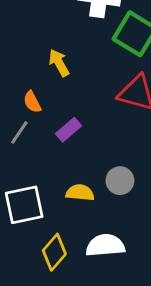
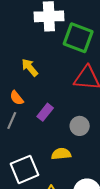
gray circle: (120, 181) -> (80, 126), moved

